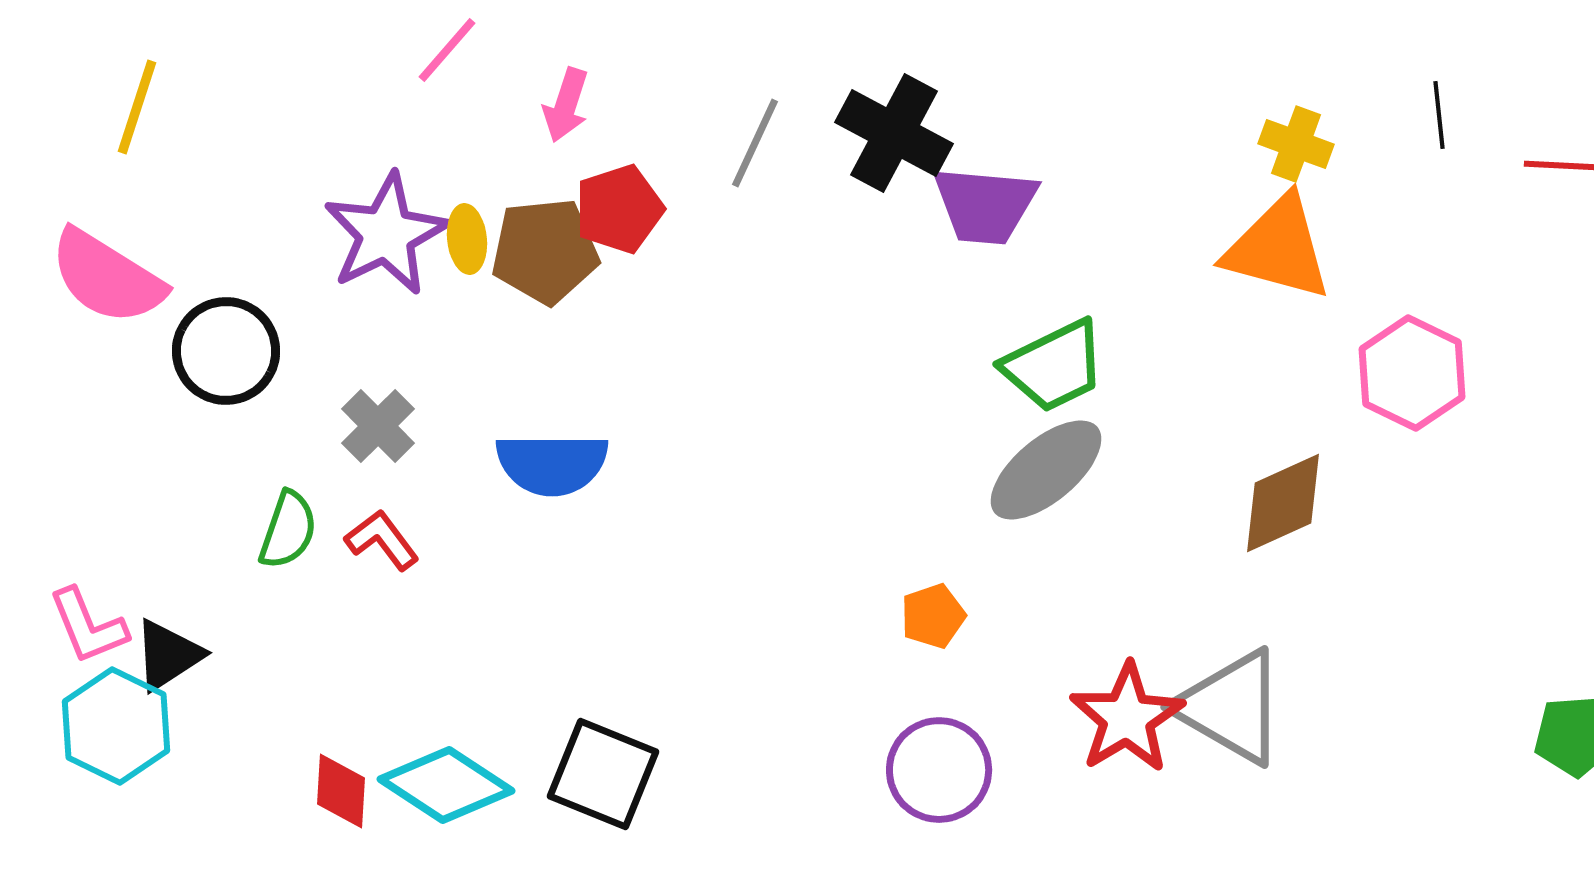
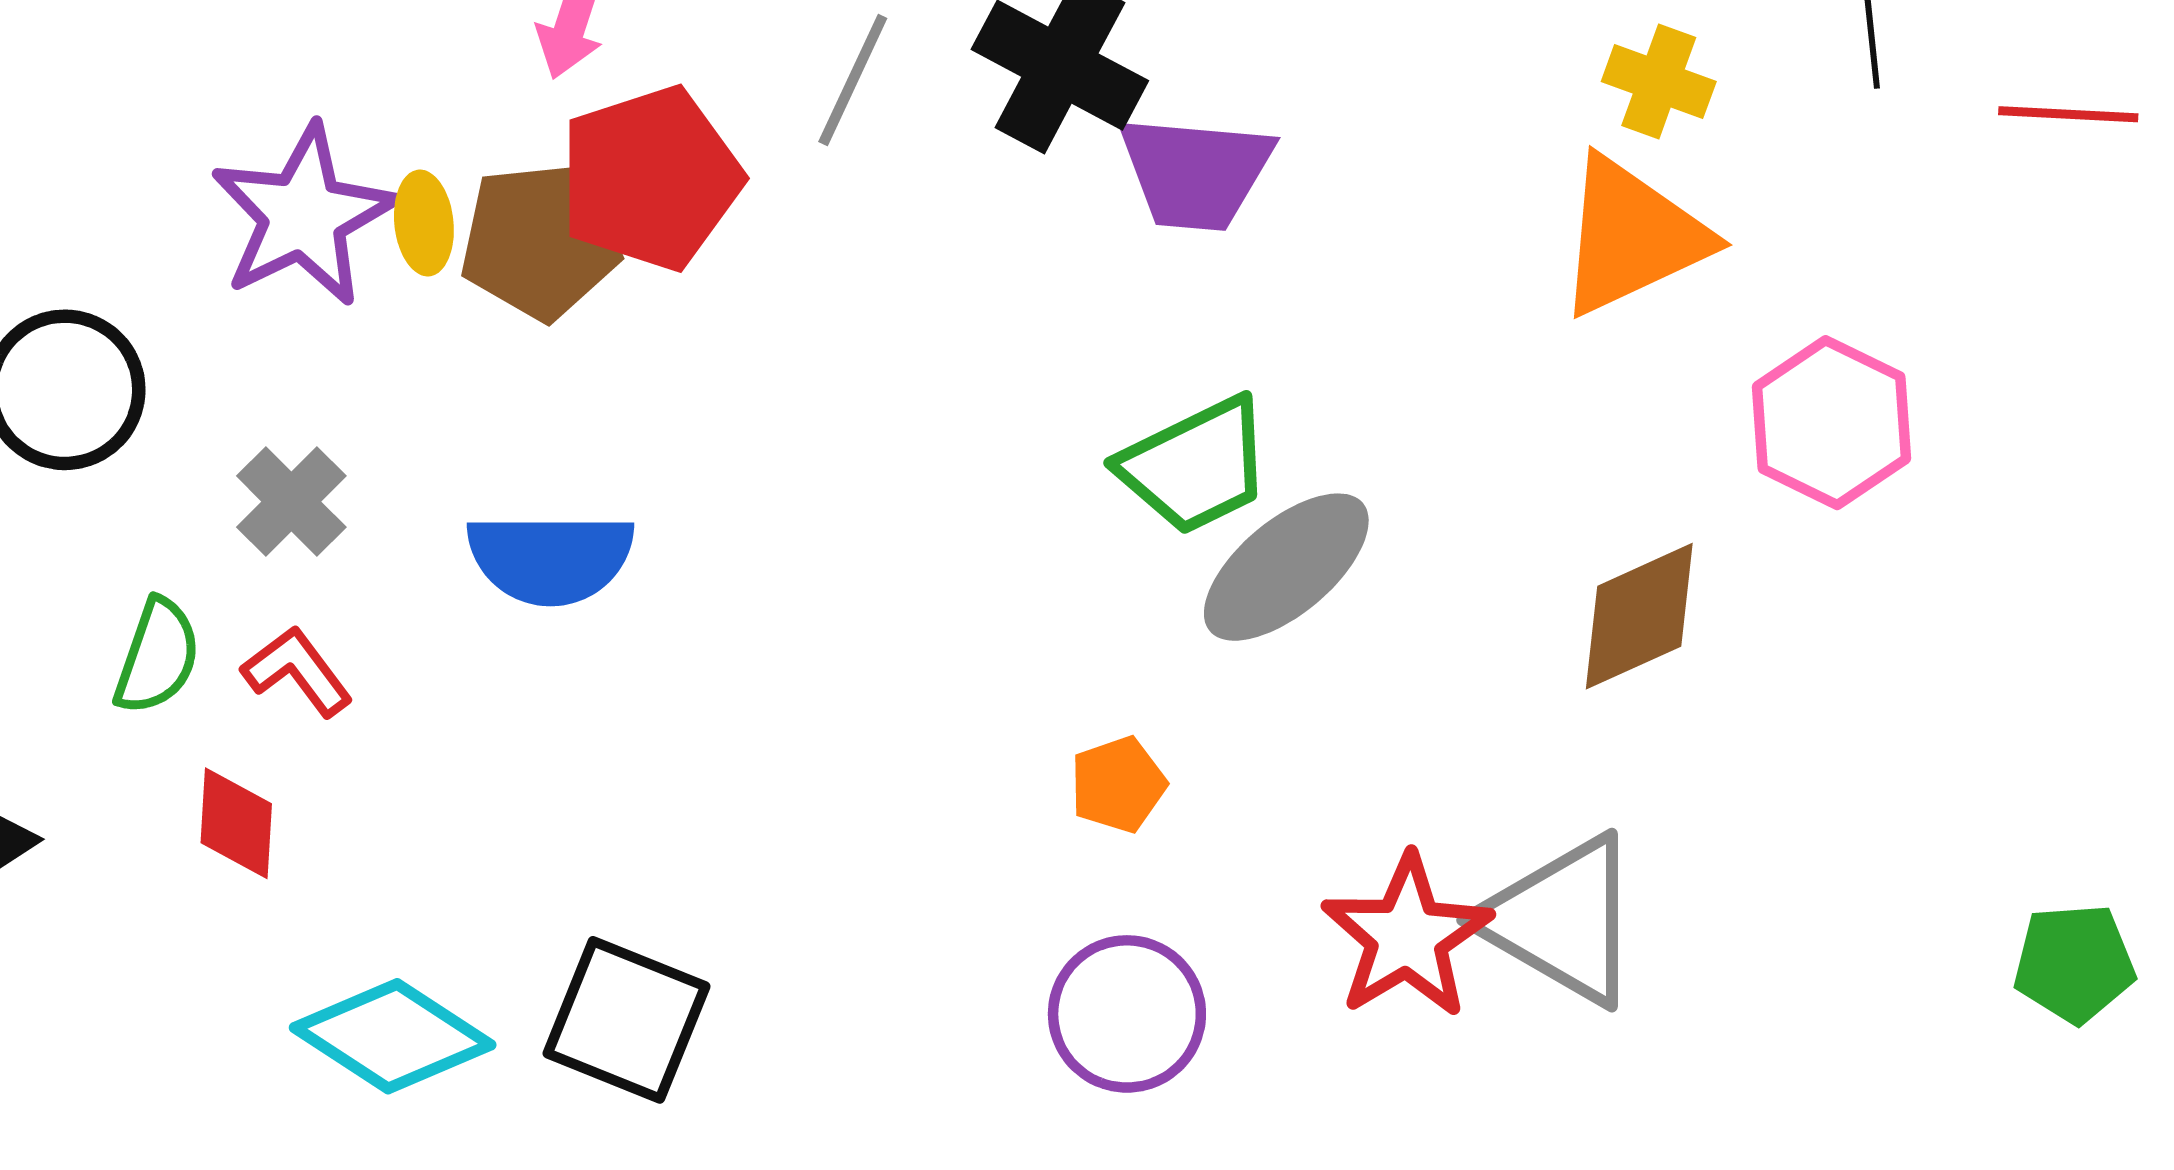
red pentagon: (619, 209) -> (650, 178), size x1.4
orange triangle: (1278, 248) -> (1632, 236), turned -40
green trapezoid: (1054, 366) -> (1195, 466), moved
red diamond: (341, 791) -> (236, 823), moved

